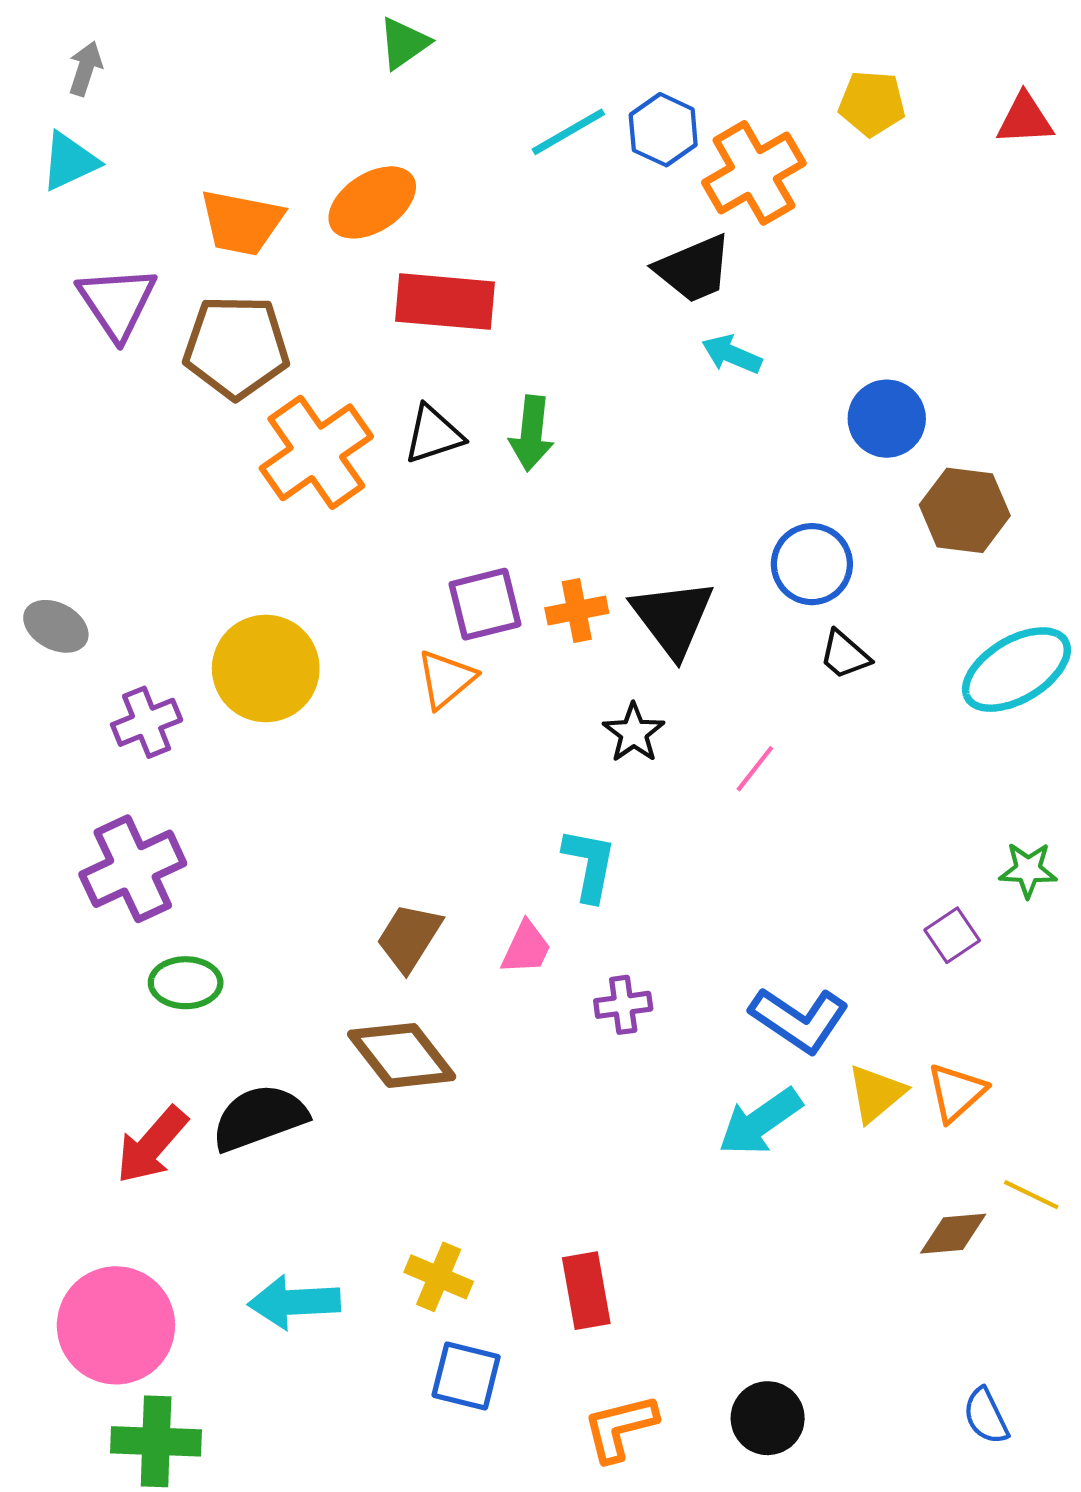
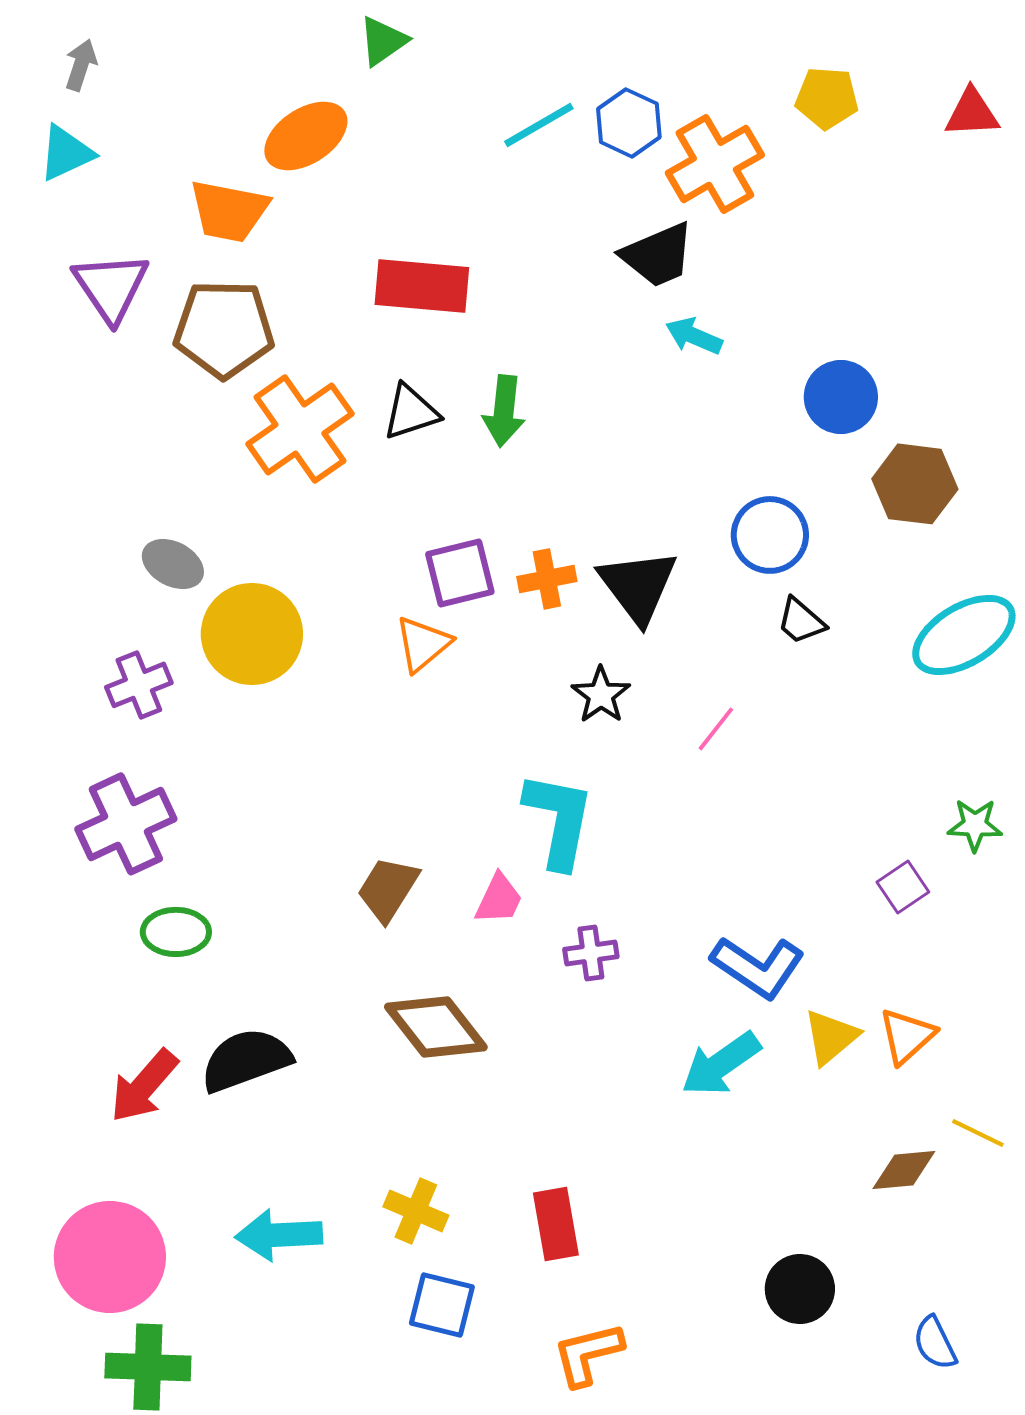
orange ellipse: (372, 202) -> (306, 136), moved
gray ellipse: (56, 626) -> (173, 564), moved
cyan L-shape: (589, 865) -> (559, 820), size x1.4
brown diamond: (402, 1055) -> (436, 1027), moved
black circle: (768, 1418) -> (800, 1289), moved

